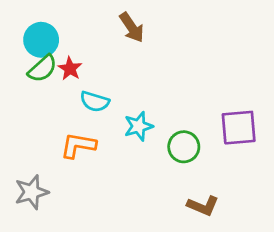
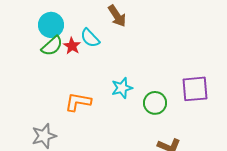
cyan semicircle: (95, 102) -> (90, 38), moved, turned 30

